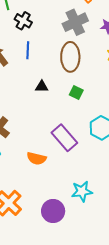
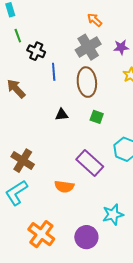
blue line: (28, 50) -> (54, 72), moved

